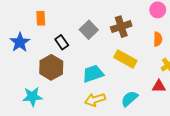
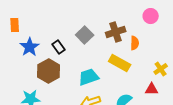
orange rectangle: (41, 18) -> (15, 25), moved
orange semicircle: (158, 39) -> (135, 43), moved
blue star: (20, 42) -> (30, 47), moved

